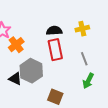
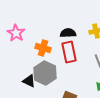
orange cross: (16, 45) -> (43, 48), moved, turned -35

